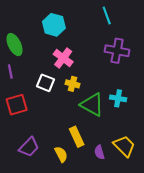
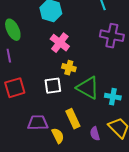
white square: (46, 83) -> (53, 86), moved, turned -30
cyan cross: (118, 98) -> (113, 97), moved
purple trapezoid: (29, 147) -> (38, 123), moved, turned -135

